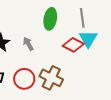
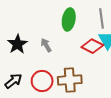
brown cross: (51, 78) -> (70, 80), turned -30

